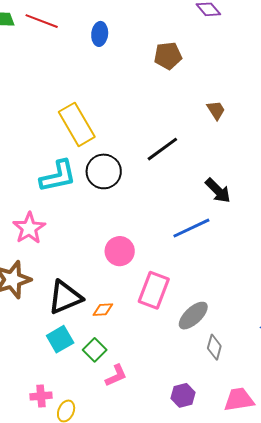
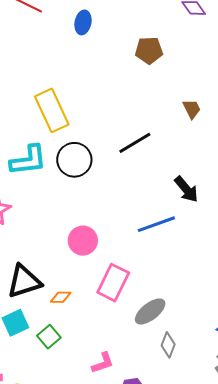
pink L-shape: (116, 376) -> (103, 363), moved

